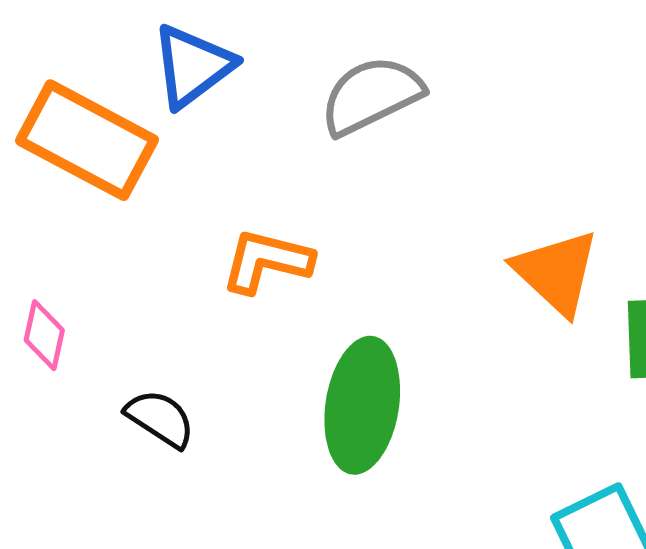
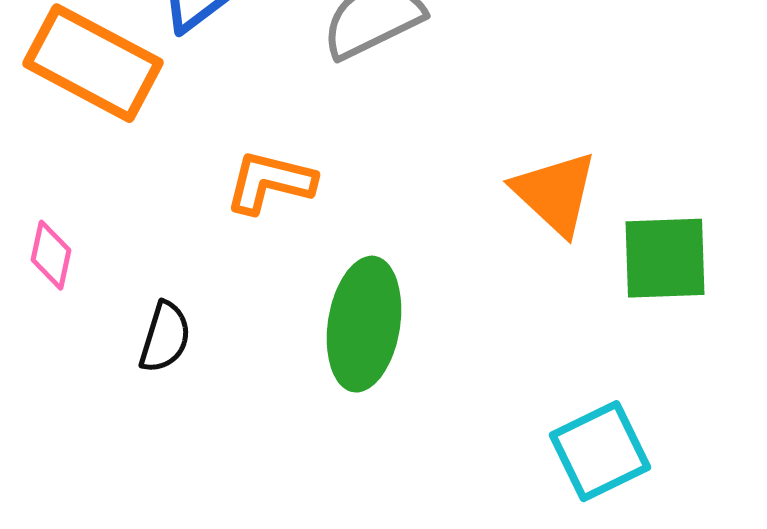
black semicircle: (160, 418) -> (165, 337), turned 74

